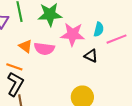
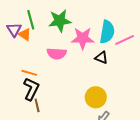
cyan semicircle: (99, 29) -> (107, 32), size x1.6
orange triangle: (26, 46) -> (25, 34), moved

